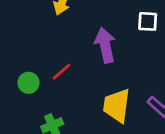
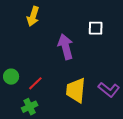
red line: (61, 72) -> (35, 83), moved

